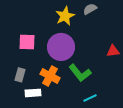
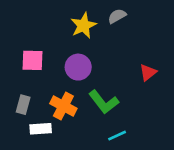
purple circle: (61, 47) -> (78, 67), size x0.7
red triangle: (113, 51) -> (148, 72), turned -32

